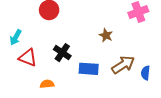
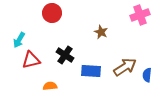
brown star: (106, 35) -> (101, 32), moved
red triangle: (28, 58) -> (31, 60), turned -36

